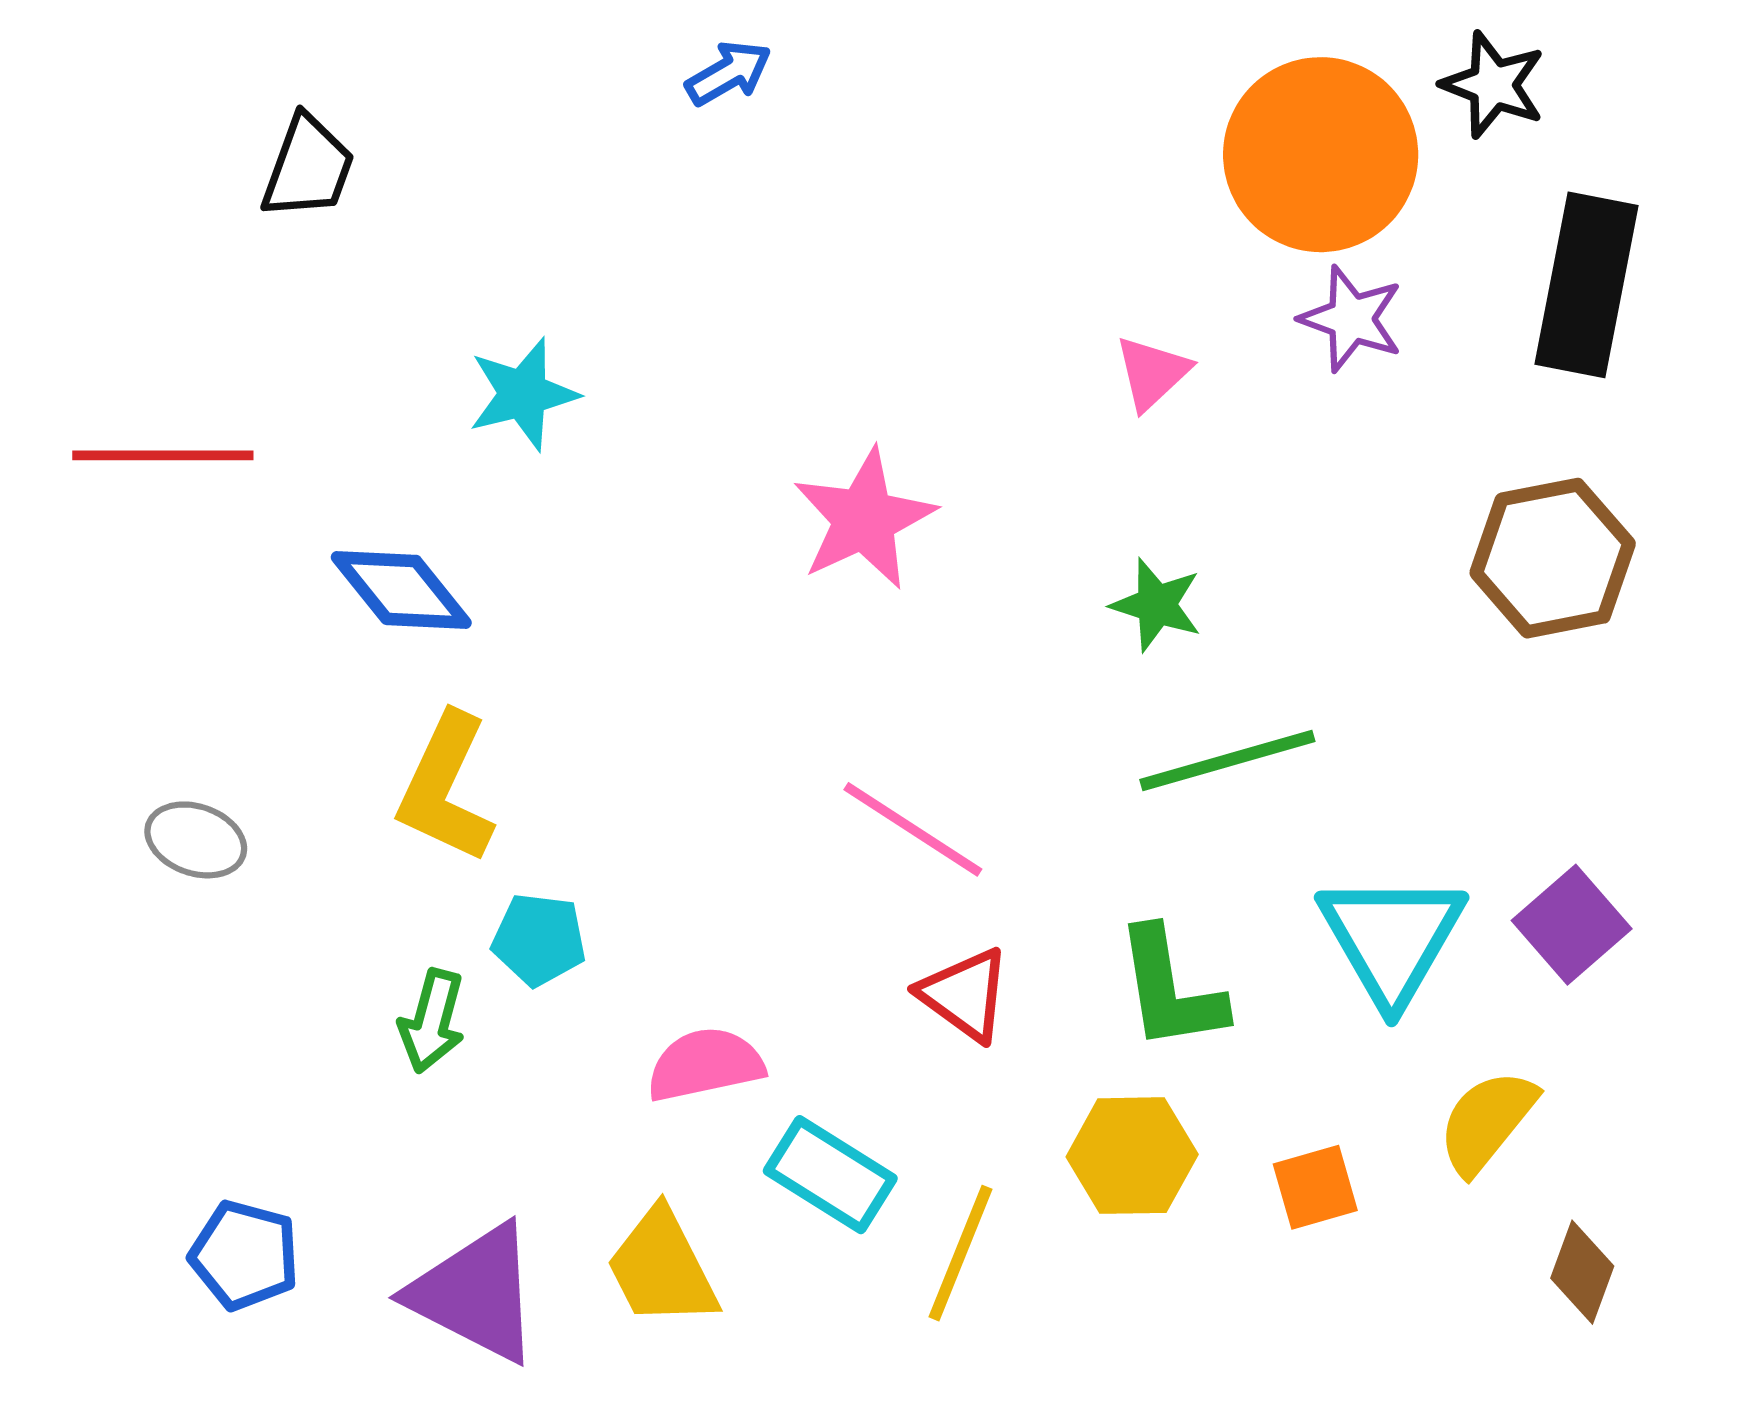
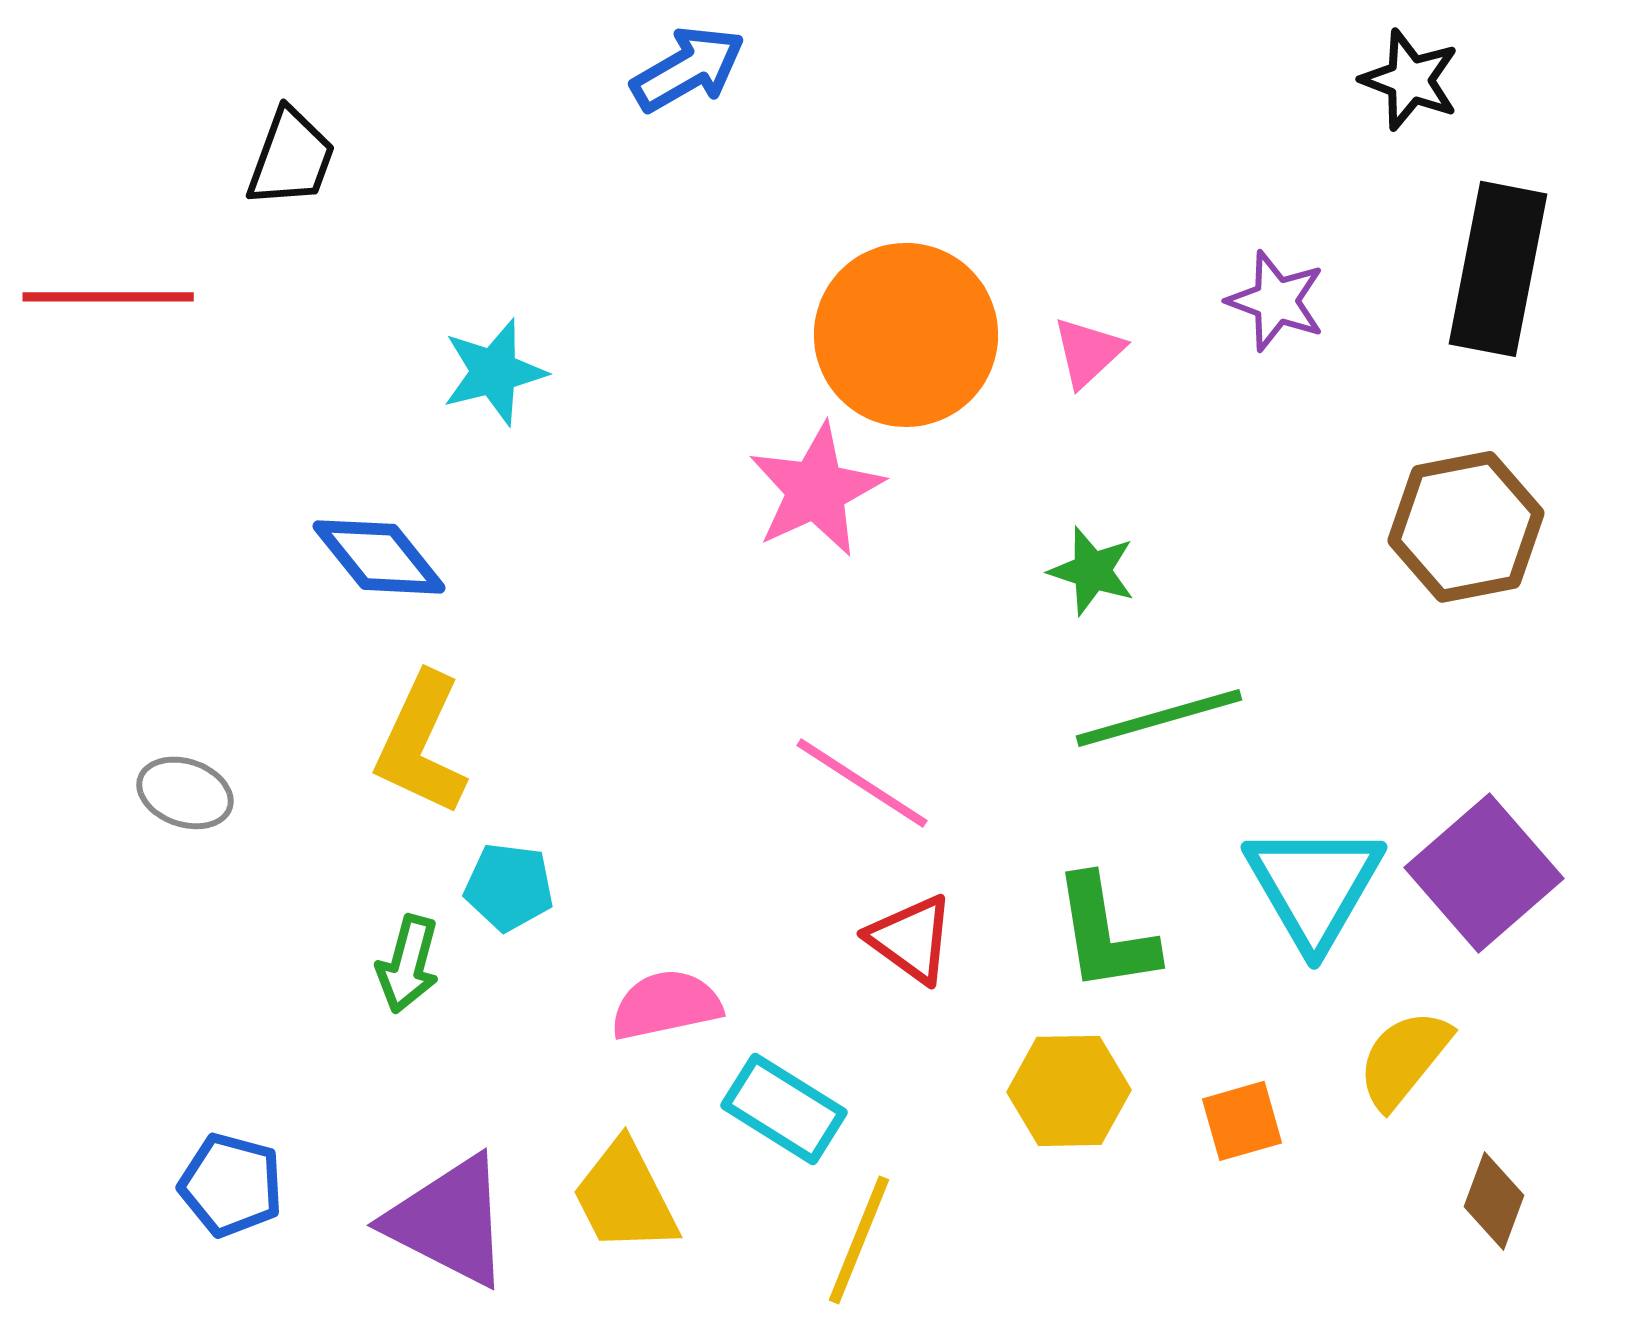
blue arrow: (729, 73) -> (688, 69), size x1.4
orange circle: (1321, 155) -> (906, 335), moved
red line: (163, 455) -> (108, 297), moved
purple square: (1572, 925) -> (1484, 873), size x1.4
yellow line: (961, 1253) -> (859, 1240), moved

